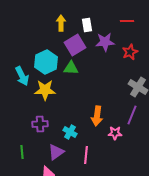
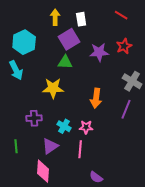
red line: (127, 21) -> (121, 15), turned 32
purple star: (105, 42) -> (99, 52), moved
cyan hexagon: (46, 62) -> (24, 42), moved
yellow star: (45, 90) -> (53, 88), moved
orange arrow: (97, 116) -> (96, 98), moved
pink star: (115, 133) -> (86, 127), moved

